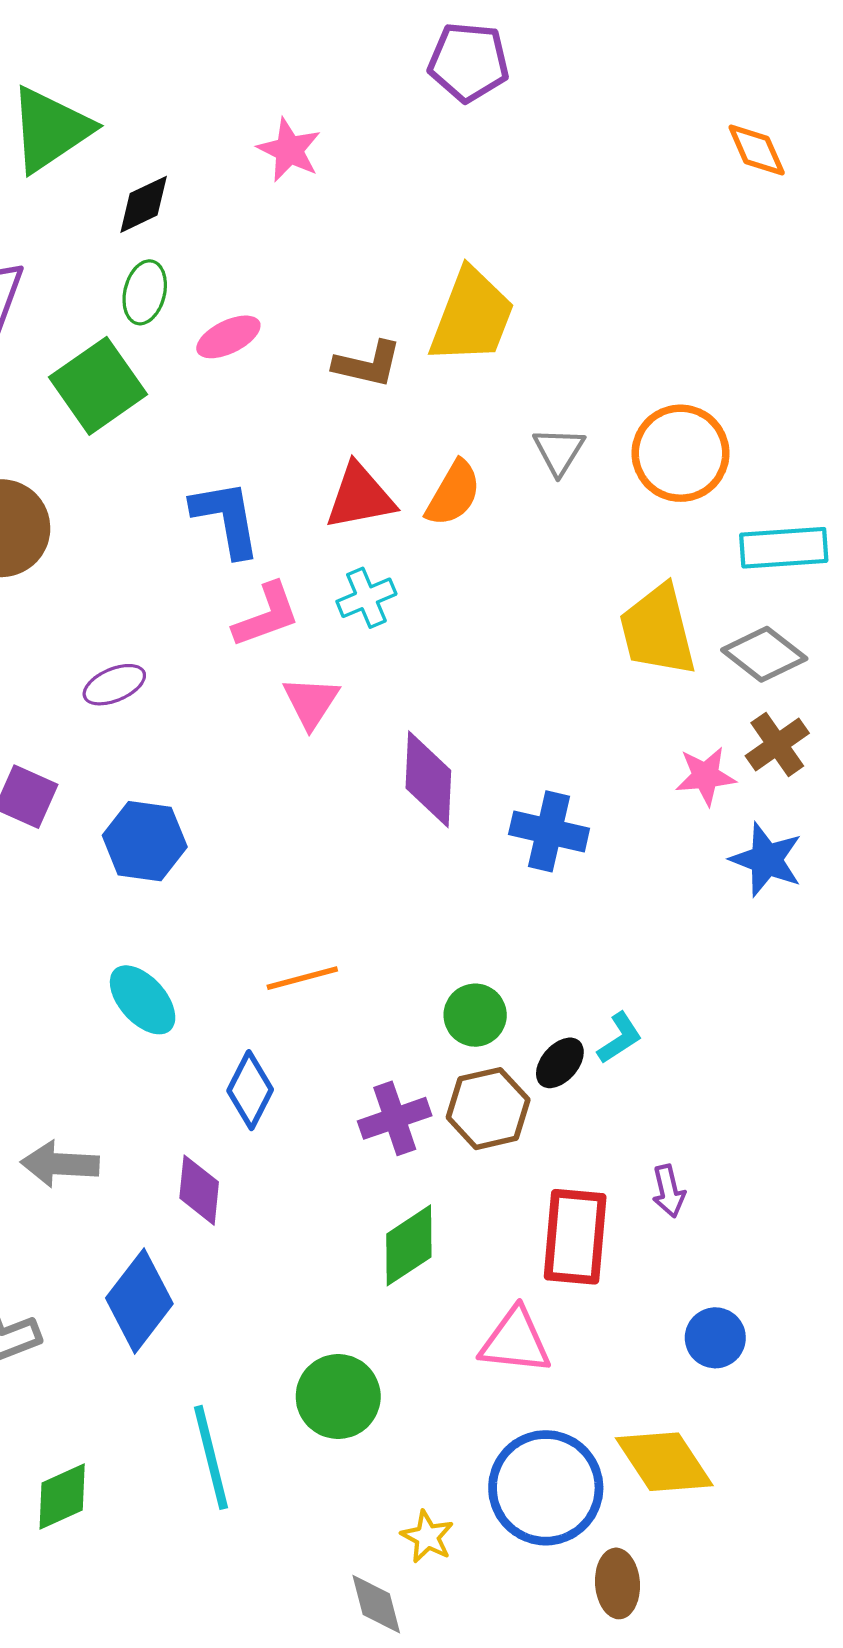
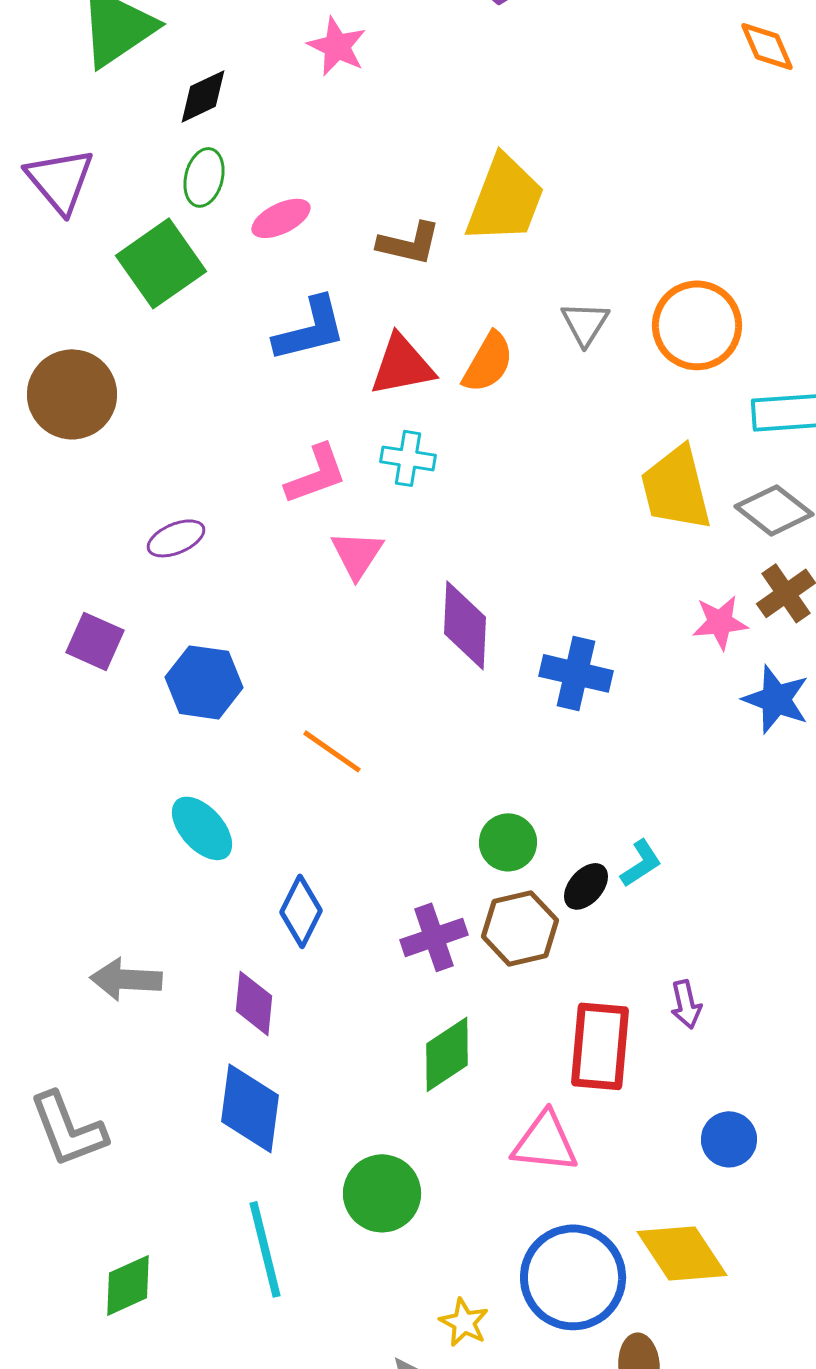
blue L-shape: (226, 518) -> (310, 329), moved, turned 86
cyan cross: (366, 598) -> (408, 458), turned 32
orange line: (302, 978) -> (332, 751), moved, turned 50
blue diamond: (139, 1301) -> (250, 1108), moved, turned -30

